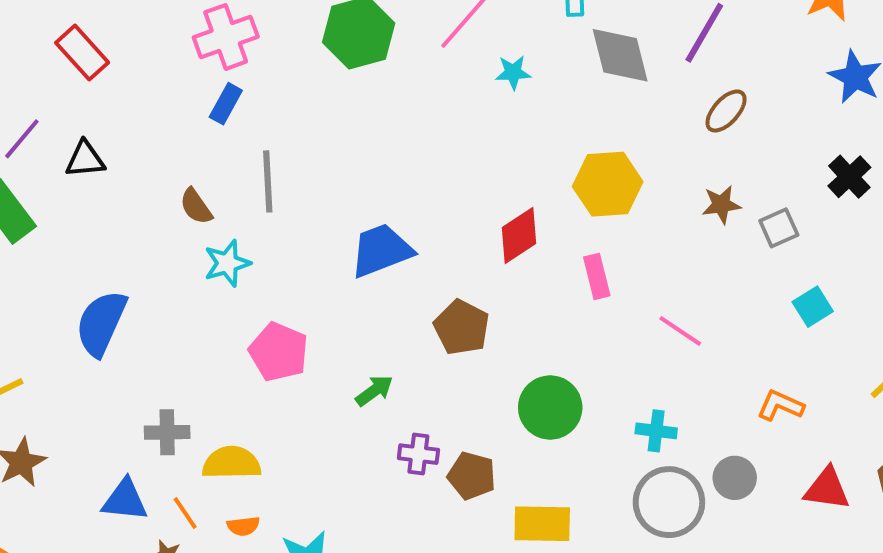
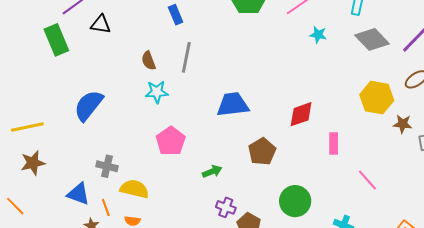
gray diamond: (620, 55) -> (372, 39), turned -44
blue rectangle: (226, 104) -> (176, 15), turned -66
yellow hexagon: (608, 184) -> (377, 98), moved

